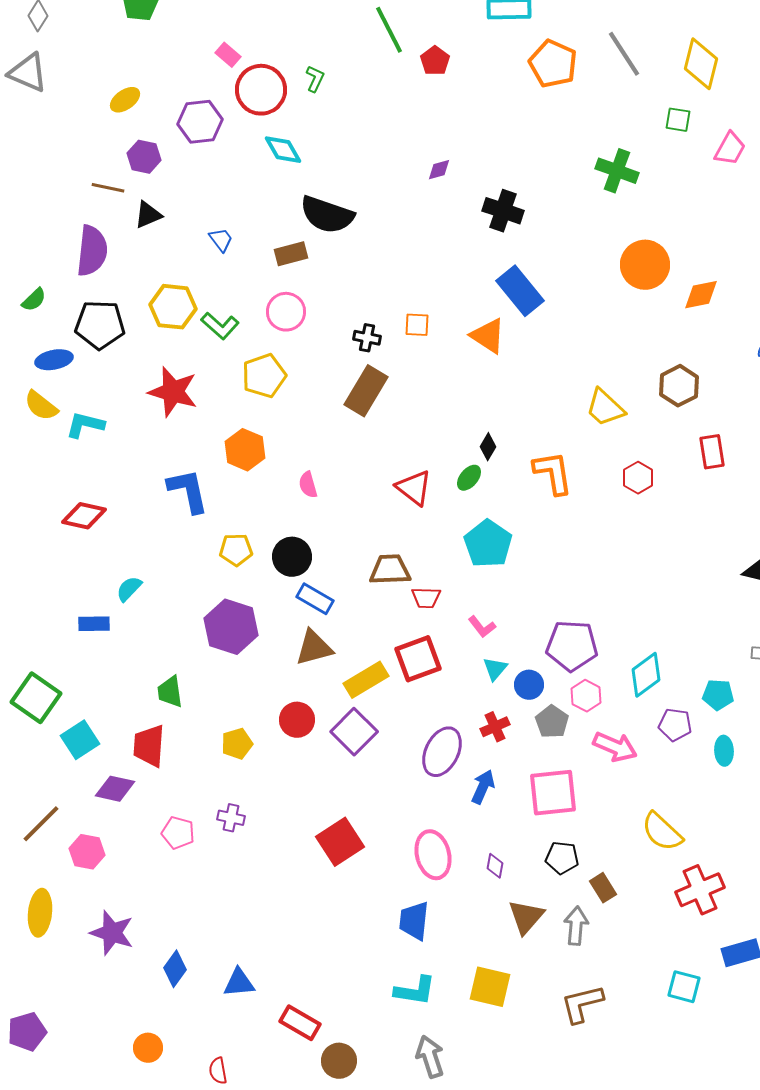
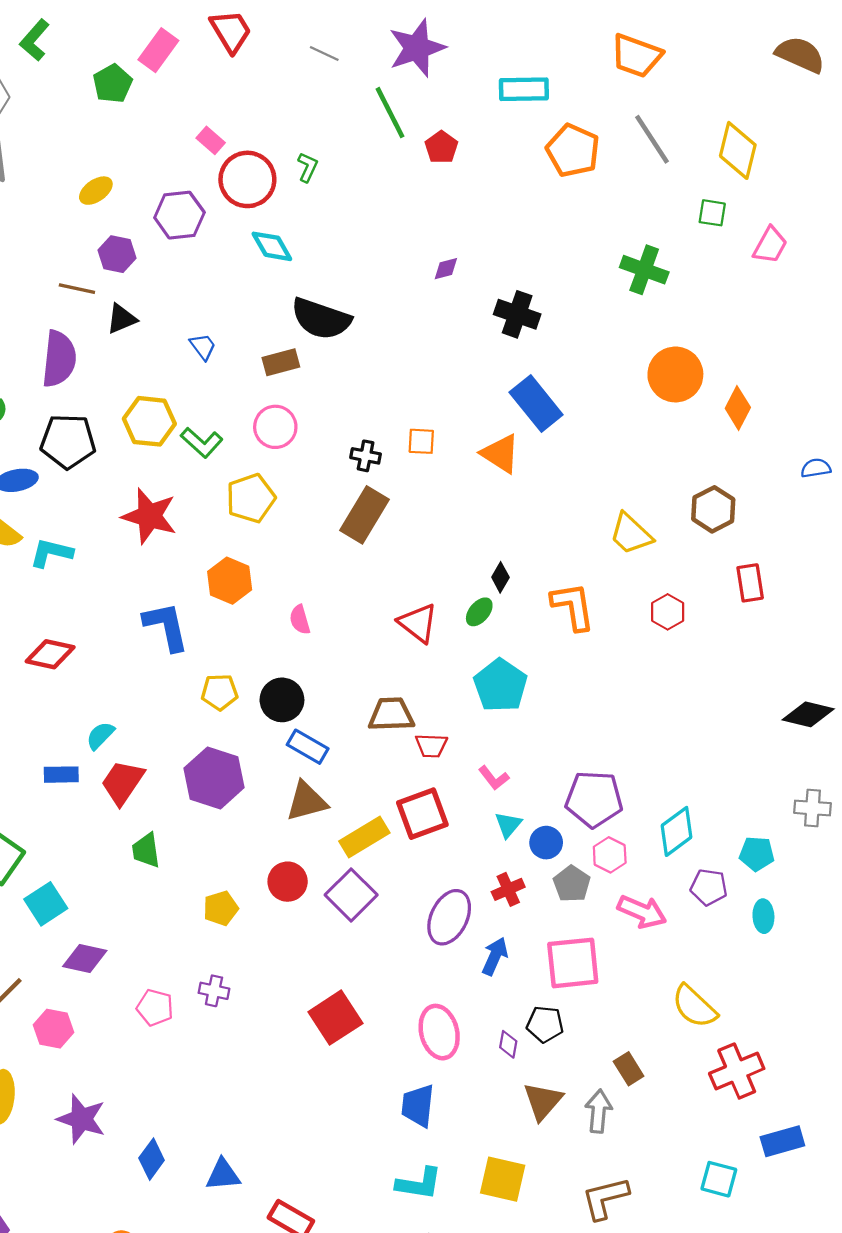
orange diamond: (701, 295) -> (738, 408), turned -51
red trapezoid: (149, 746) -> (123, 782), moved, turned 30
black pentagon: (562, 858) -> (545, 1024), moved

